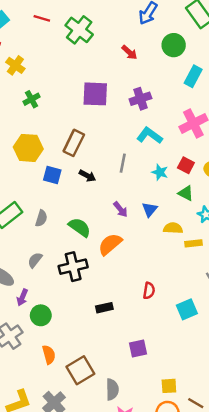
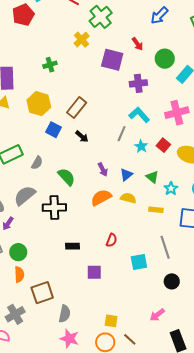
green circle: (174, 45) -> (165, 59), moved
yellow cross: (15, 65) -> (82, 40), moved
purple square: (95, 94) -> (112, 60), moved
gray line: (123, 163) -> (122, 134), moved
green triangle: (186, 193) -> (152, 177), moved
yellow semicircle: (173, 228) -> (128, 198), moved
orange semicircle: (110, 244) -> (101, 197), moved
gray semicircle: (35, 260) -> (25, 196), size x1.6
green circle: (41, 315) -> (18, 252), moved
purple square: (138, 349) -> (94, 272), moved

